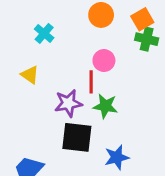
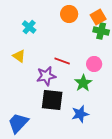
pink circle: (104, 61) -> (94, 64), moved
red line: (91, 82) -> (62, 61), turned -70
green star: (105, 106) -> (83, 83), moved, turned 30

